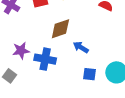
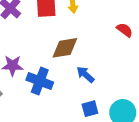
blue square: (89, 74) -> (90, 109), turned -32

